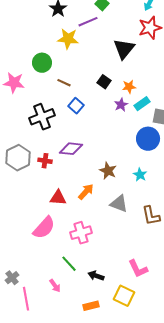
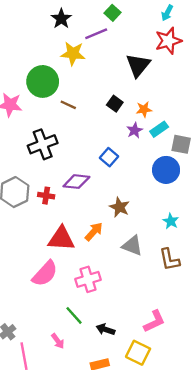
green circle: (42, 63) -> (43, 81), size x1.4
blue square: (76, 106) -> (109, 157), moved
cyan star: (140, 175) -> (171, 221), moved
red triangle: (58, 198) -> (61, 239), size x1.4
pink L-shape: (138, 269) -> (154, 321), turned -90

